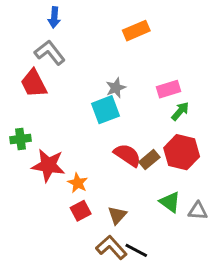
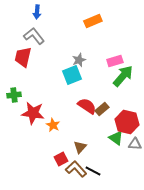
red trapezoid: (34, 83) -> (23, 57), turned 40
green arrow: (180, 111) -> (123, 76), size x1.6
red hexagon: (182, 152) -> (127, 122), moved
red square: (81, 211) -> (61, 159), moved

